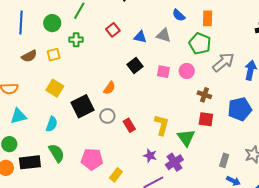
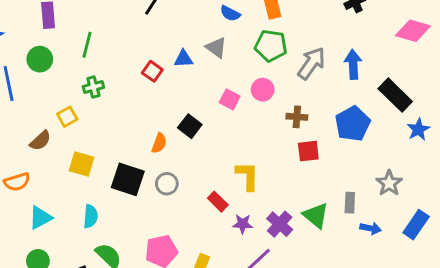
green circle: (52, 23) -> (40, 59), moved
red square: (113, 30) -> (152, 71), moved
gray triangle: (164, 35) -> (216, 48), turned 35
brown semicircle: (29, 56) -> (40, 141), moved
black square: (135, 65) -> (190, 126), moved
pink square: (163, 72) -> (230, 99), turned 32
black square: (83, 106) -> (128, 179), turned -30
red rectangle: (129, 125) -> (218, 202), moved
green triangle: (186, 138) -> (316, 215), moved

